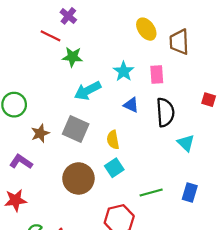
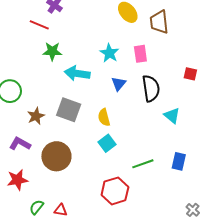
green star: (72, 57) -> (52, 51), moved
cyan arrow: (88, 91) -> (77, 73), turned 40
blue triangle: (131, 105) -> (119, 84), turned 49
brown circle: (78, 178) -> (56, 156), moved

